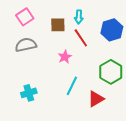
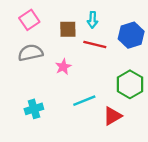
red line: (81, 38) -> (95, 44), turned -42
pink star: (65, 57) -> (63, 67), moved
cyan line: (72, 86) -> (84, 101), turned 42

